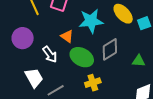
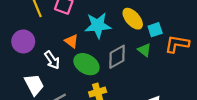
green triangle: (139, 61) -> (144, 50), moved, turned 32

